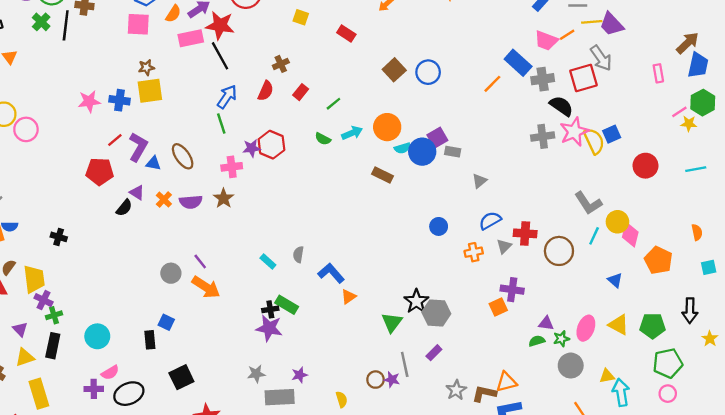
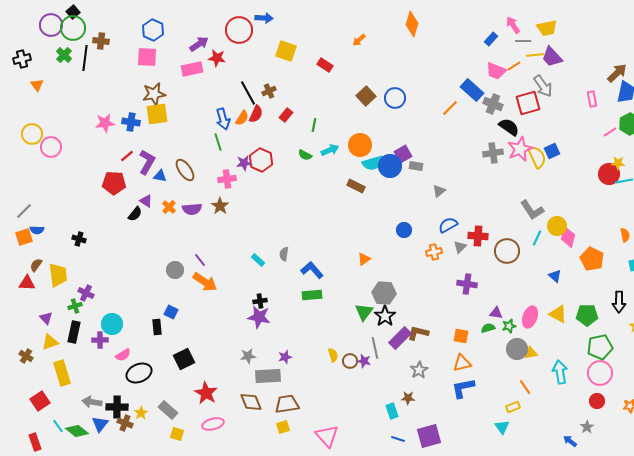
orange semicircle: (173, 14) -> (242, 118), moved
yellow square: (301, 17) -> (286, 51), size x1.5
red star: (220, 25) -> (217, 58), size x0.7
black line: (220, 56) -> (248, 93), moved
brown star: (146, 67) -> (154, 94), size x1.6
gray cross: (543, 79) -> (493, 104), turned 30
blue arrow: (227, 97) -> (223, 119), turned 130
green line: (333, 104) -> (314, 125), turned -40
yellow star: (689, 124) -> (618, 163), moved
cyan semicircle: (402, 148) -> (373, 163), size x1.5
red circle: (645, 166) -> (609, 174), moved
orange triangle: (349, 297) -> (364, 259), moved
purple cross: (44, 300) -> (86, 293), moved
black star: (416, 301) -> (385, 316), moved
green rectangle: (287, 305) -> (312, 295), moved, turned -36
orange square: (498, 307) -> (461, 336), moved, turned 35
gray hexagon: (436, 313) -> (384, 293), moved
purple rectangle: (434, 353) -> (400, 338), size x1.6
yellow triangle: (607, 376) -> (531, 353), moved
purple cross: (94, 389) -> (100, 340), moved
brown L-shape: (484, 394) -> (418, 333), moved
pink circle: (668, 394) -> (600, 373), size x1.6
yellow semicircle: (342, 399) -> (333, 355), moved

